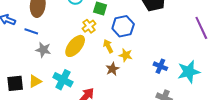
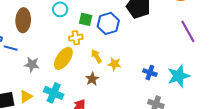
yellow cross: (89, 26) -> (76, 38), turned 32
blue hexagon: (123, 26) -> (108, 23), moved
blue line: (31, 31) -> (11, 48), moved
brown star: (112, 69) -> (92, 79), moved

